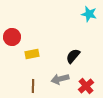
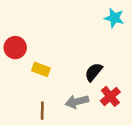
yellow rectangle: (32, 54) -> (41, 69), turned 32
red cross: (86, 86) -> (110, 96), moved

